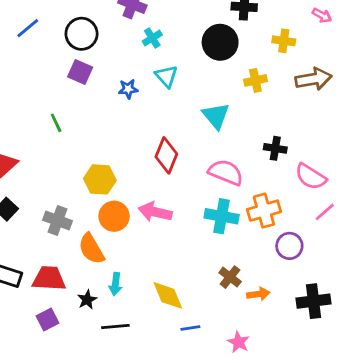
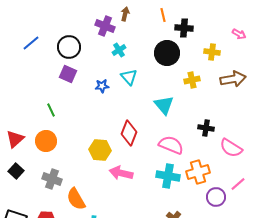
yellow hexagon: (100, 179) -> (100, 150), moved
pink line: (325, 212) -> (238, 184), moved
orange circle: (114, 216) -> (46, 141), moved

